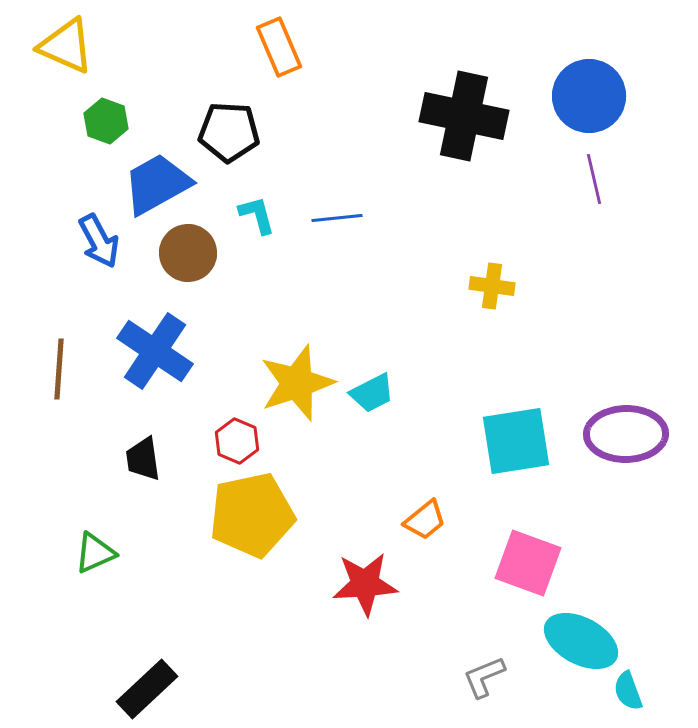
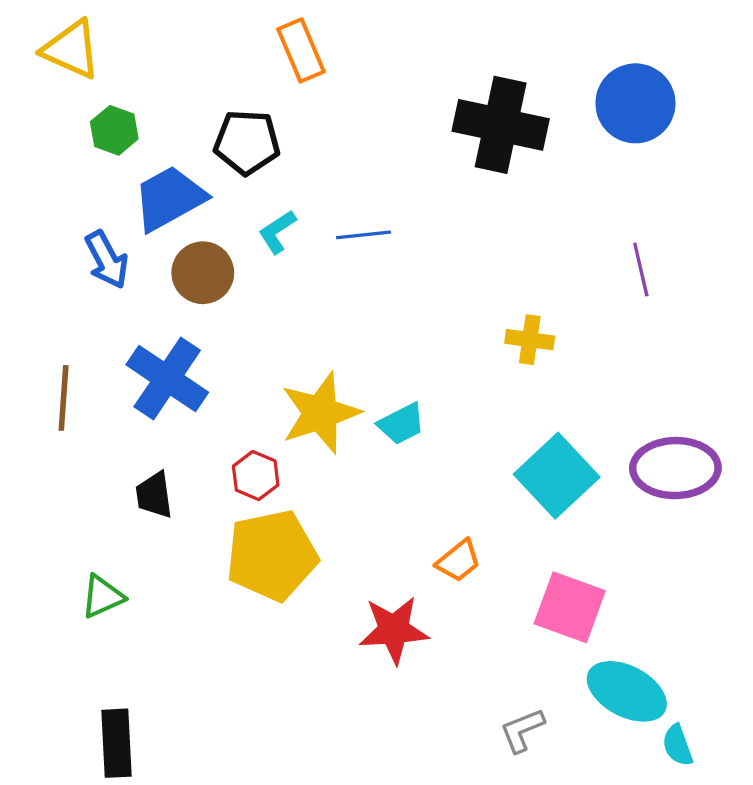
purple line: (594, 179) -> (641, 269), moved
cyan L-shape: (257, 215) -> (277, 232), turned -108
yellow cross: (492, 286) -> (530, 340), moved
cyan square: (516, 441) -> (557, 476), turned -34
black rectangle: (147, 689) -> (116, 743), moved, turned -50

